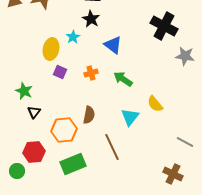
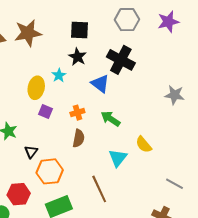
black cross: (164, 26) -> (121, 60), moved
black triangle: (34, 112) -> (31, 152), moved
brown semicircle: (89, 115) -> (79, 138), moved

